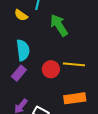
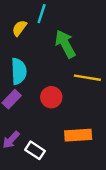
yellow semicircle: (21, 15) -> (19, 28), turned 88
yellow line: (74, 64) -> (87, 78), moved

